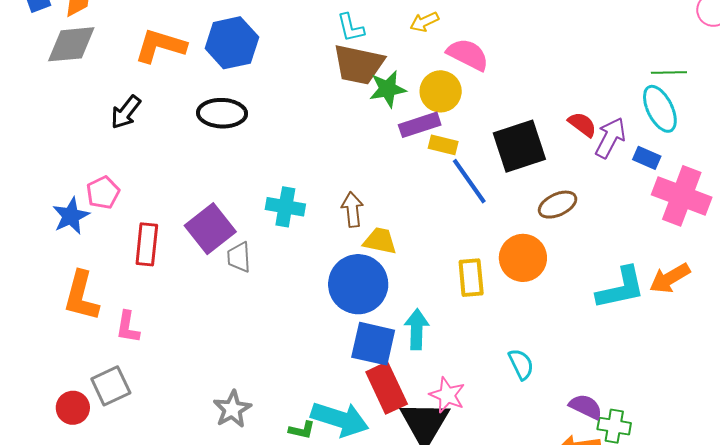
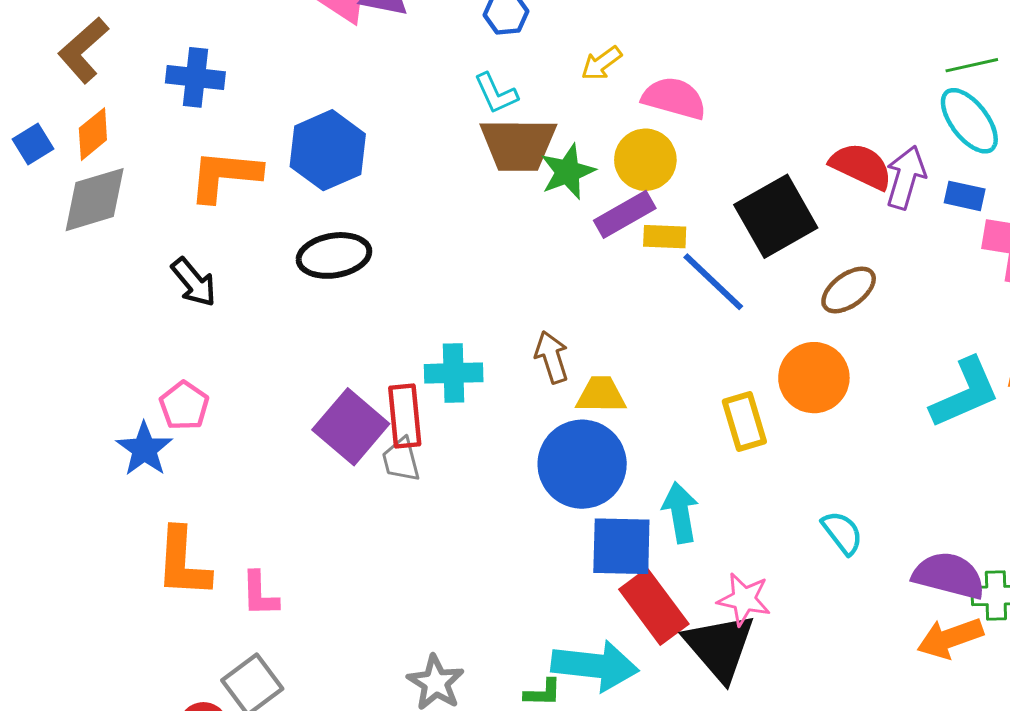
black arrow: (126, 112) -> (194, 282), turned -66
red semicircle: (582, 124) -> (861, 166), size x1.4
red rectangle: (147, 244) -> (405, 416), moved
purple semicircle: (586, 407) -> (949, 576), size x1.4

